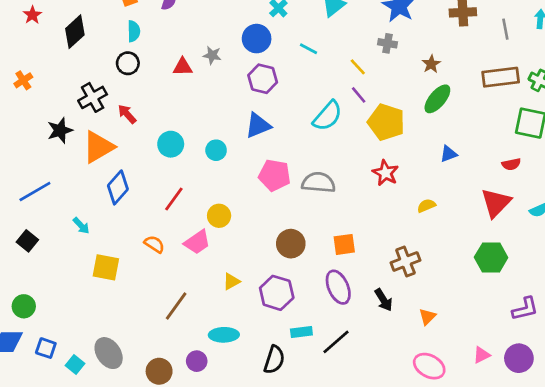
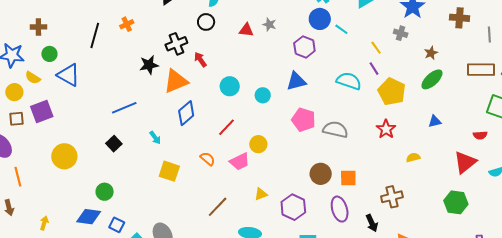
blue circle: (257, 39) -> (320, 19), moved
cyan semicircle: (328, 116) -> (349, 81), turned -120
brown circle: (291, 244) -> (321, 174), moved

